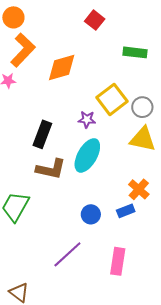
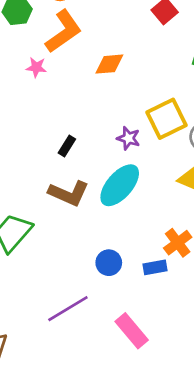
orange diamond: (62, 67) -> (109, 64), size x0.7
black rectangle: (42, 134) -> (67, 146), size x0.6
pink rectangle: (118, 261) -> (132, 331), turned -60

